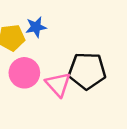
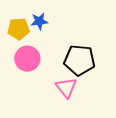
pink triangle: (58, 84) -> (66, 88), moved

